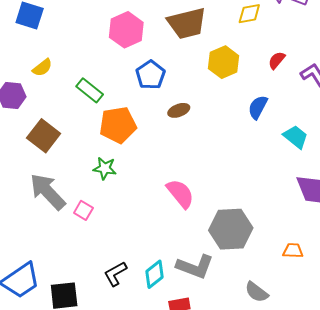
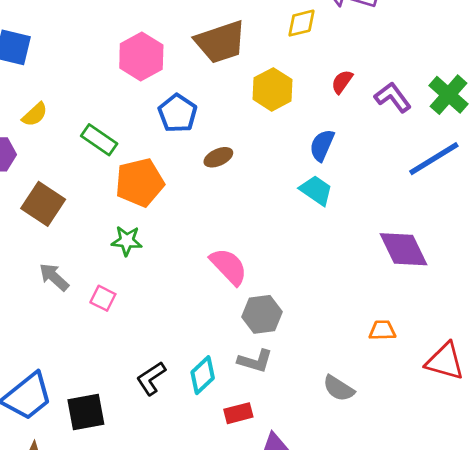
cyan trapezoid: (296, 137) -> (316, 190), moved
gray arrow: (48, 192) -> (54, 277), size x0.6
gray hexagon: (231, 229) -> (262, 314), moved, size x0.7
gray L-shape: (195, 267) -> (255, 361), size x0.7

